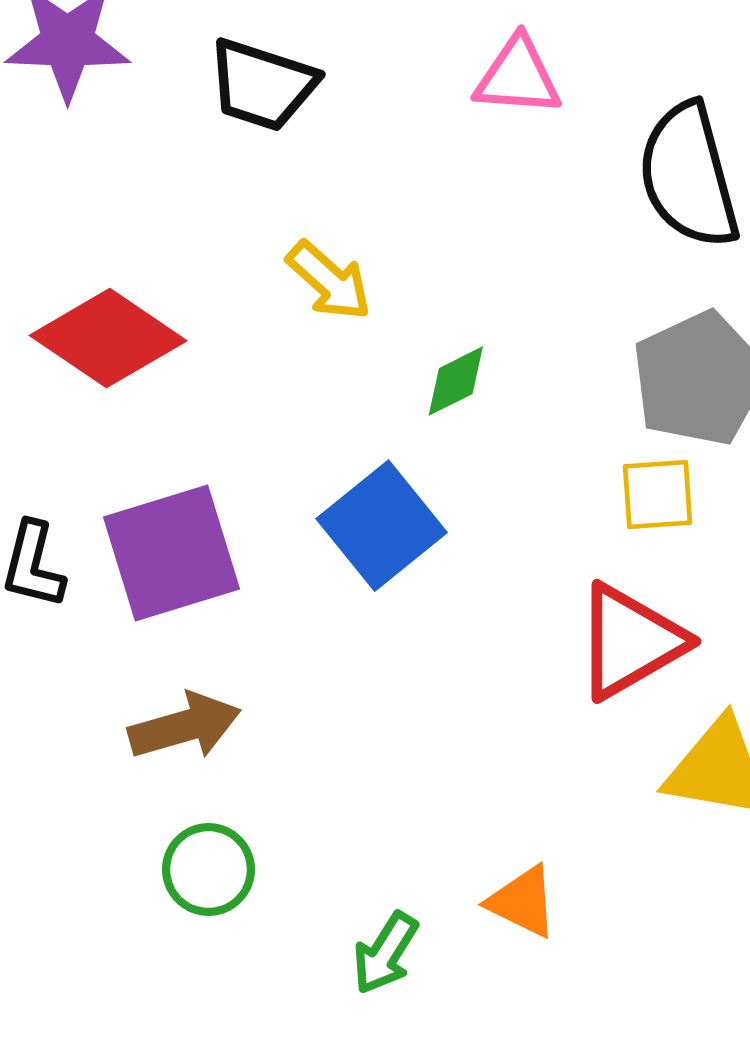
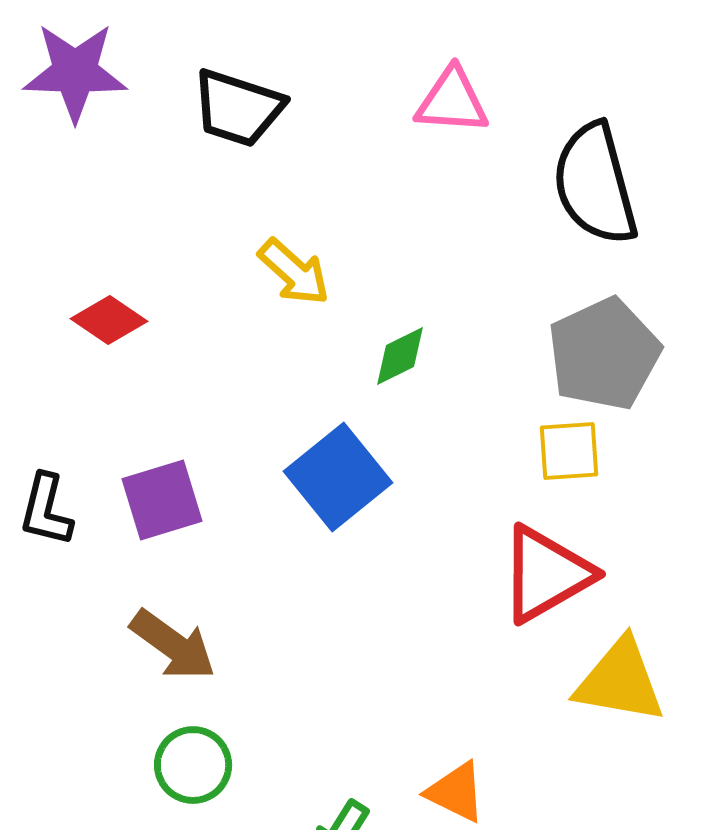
red diamond: (108, 338) -> (109, 320), size x0.6
purple square: (171, 553) -> (162, 500), size x0.7
brown arrow: (185, 726) -> (173, 645), turned 52

